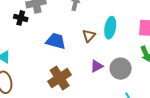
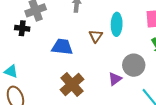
purple triangle: (97, 66) -> (115, 79), moved

